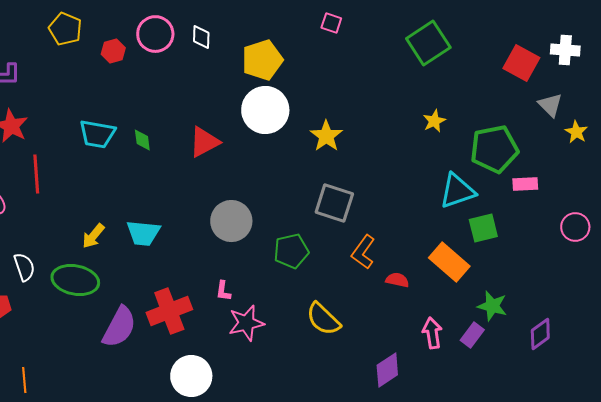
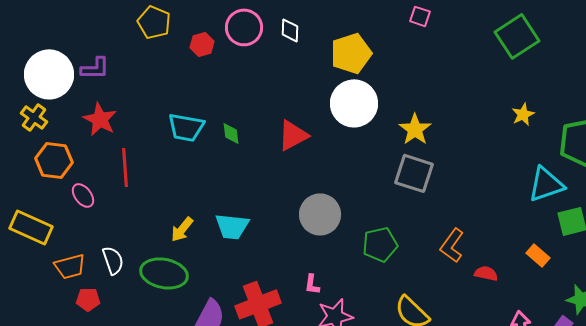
gray square: (334, 203) -> (414, 173), moved
orange rectangle: (449, 262) -> (538, 255), size x0.6

